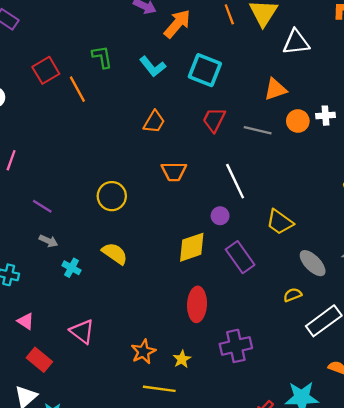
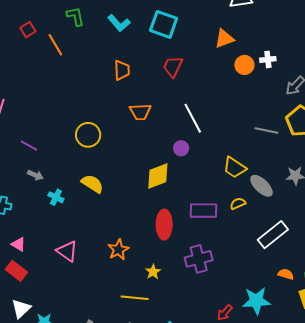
red square: (46, 70) -> (28, 30), size x0.7
orange trapezoid: (154, 122) -> (122, 70), turned -30
gray line: (258, 130) -> (266, 130), moved
yellow trapezoid: (280, 222) -> (235, 168), moved
purple rectangle: (240, 257) -> (204, 211), moved, turned -52
yellow semicircle: (293, 295) -> (238, 203), moved
orange star: (143, 352) -> (118, 250), moved
red rectangle: (39, 360) -> (16, 271), moved

